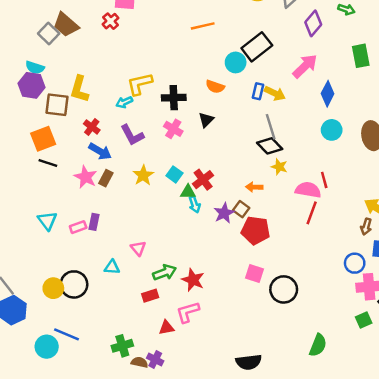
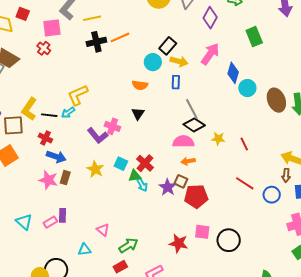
black rectangle: (257, 47) -> (168, 46), size x0.7
yellow L-shape: (79, 89) -> (29, 109), turned 30
yellow arrow: (275, 93) -> (179, 61), moved
black cross: (174, 98) -> (96, 42), moved
cyan circle: (332, 130) -> (247, 88), moved
purple L-shape: (132, 135) -> (98, 136), moved
black line: (48, 163) -> (49, 115), moved
yellow star: (279, 167) -> (218, 139), moved
pink semicircle: (308, 190) -> (183, 142), moved
red line: (312, 213) -> (245, 183), moved, turned -66
blue circle: (355, 263) -> (272, 195), moved
red star: (193, 280) -> (179, 243), moved

